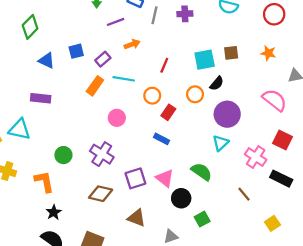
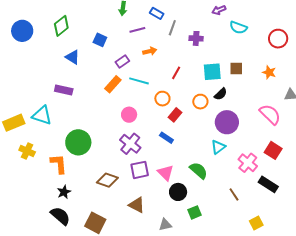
purple cross: (185, 14) -> (196, 38), moved
blue square: (76, 51) -> (100, 40), moved, turned 32
purple cross: (102, 154) -> (130, 144), moved
green circle: (63, 155) -> (78, 142), size x1.6

